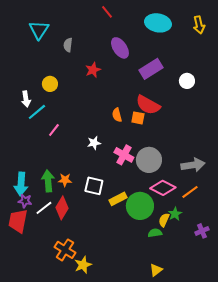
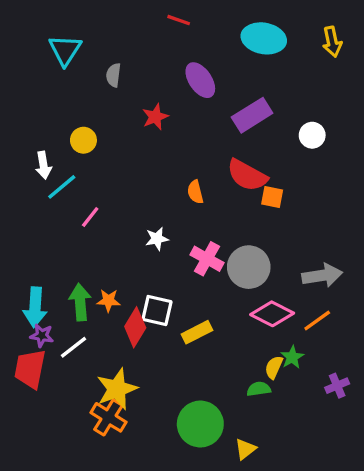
red line: (107, 12) -> (179, 20), turned -32
orange square: (138, 118) -> (272, 197), moved
green circle: (140, 206) -> (200, 424), moved
red diamond: (62, 208) -> (135, 327), moved
yellow star: (83, 265) -> (117, 389), moved, size x1.4
yellow triangle: (156, 270) -> (245, 449), moved

